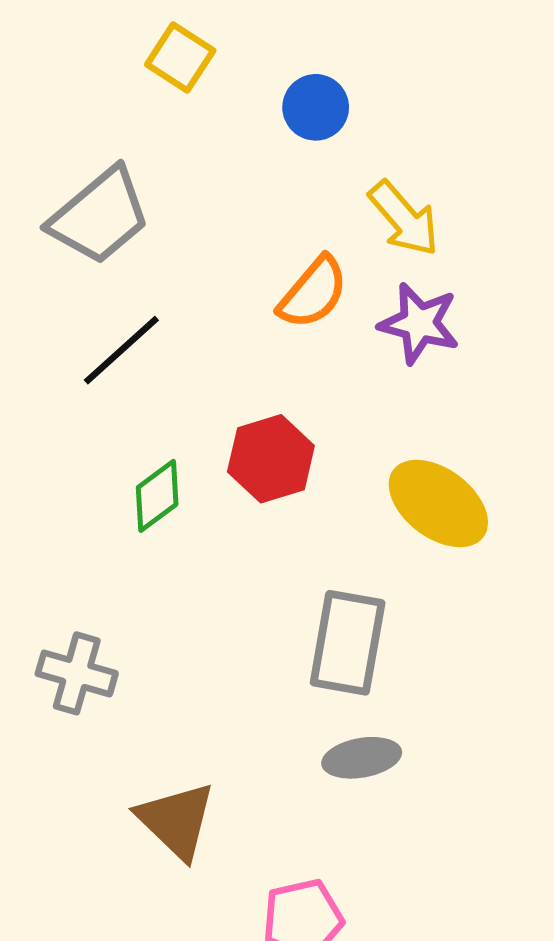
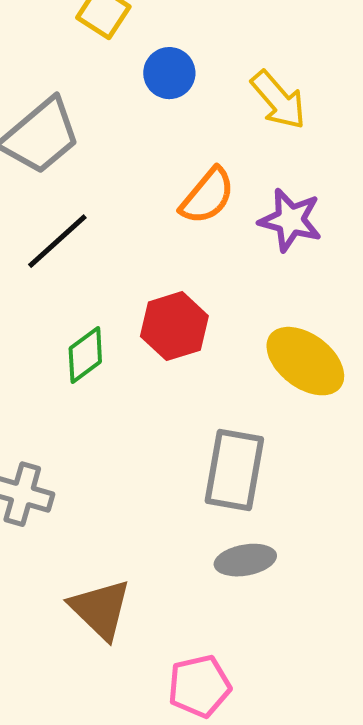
blue circle: (316, 107) -> (169, 73), moved
yellow arrow: (404, 219) -> (278, 100), moved

